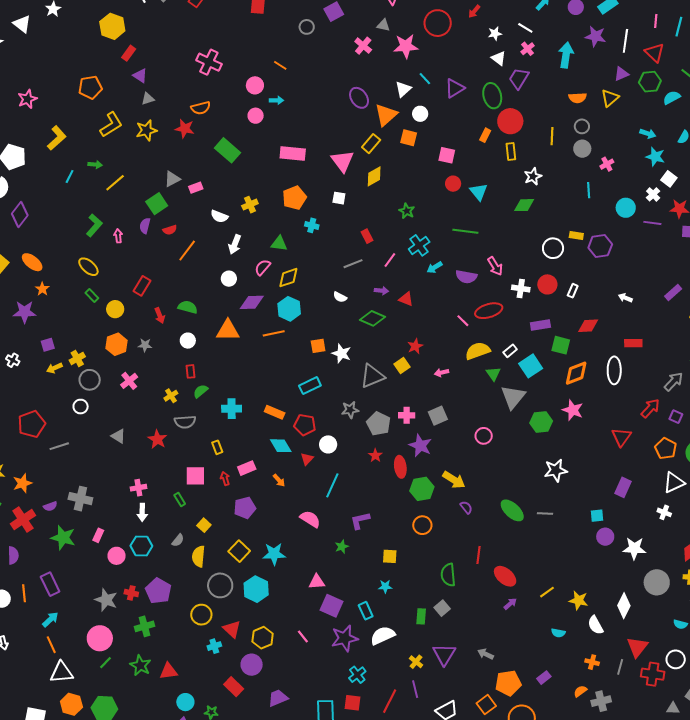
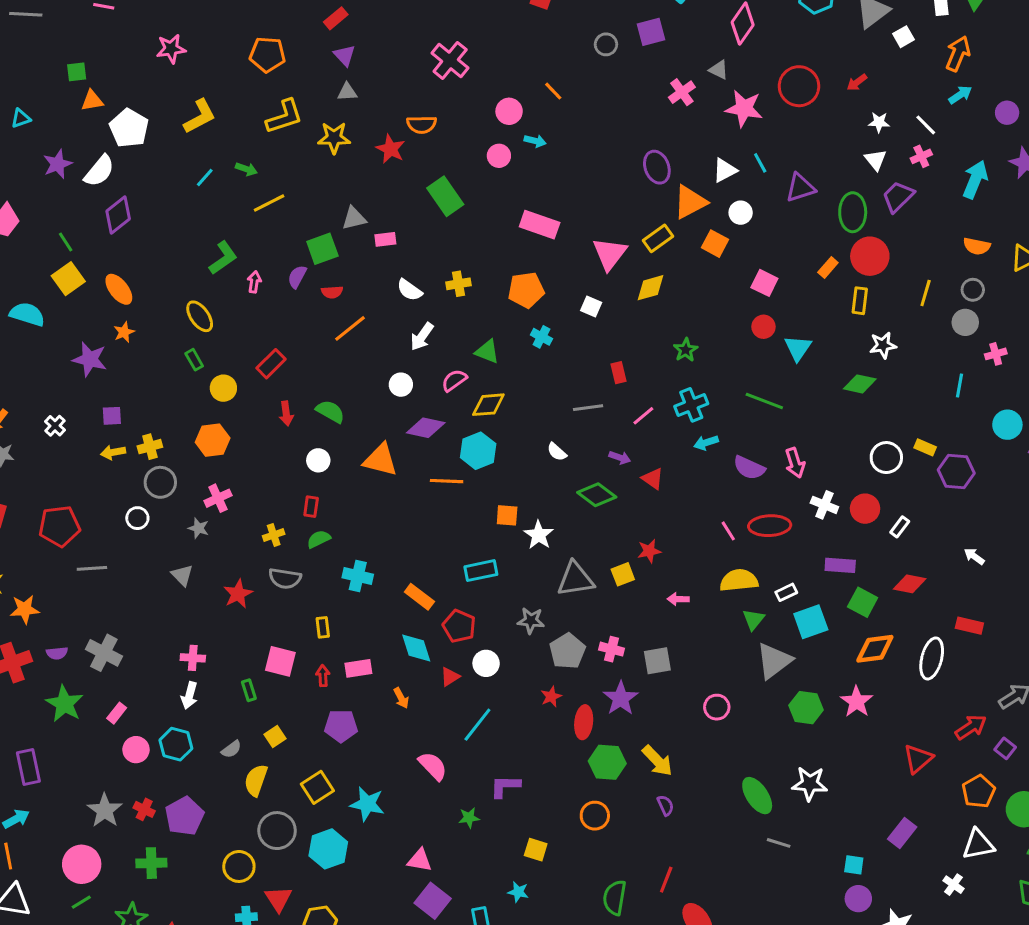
gray star: (145, 345) -> (199, 528), moved
green ellipse: (512, 510) -> (757, 796), moved

